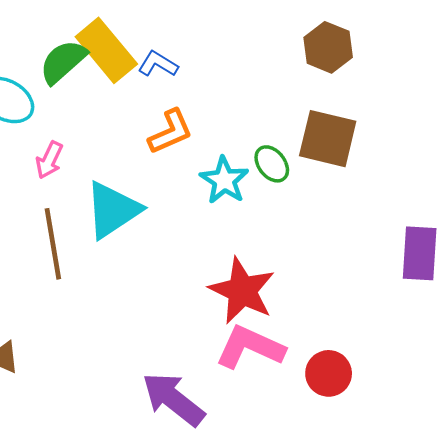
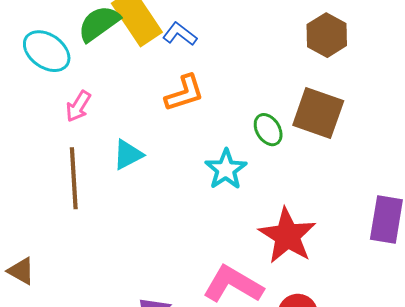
cyan star: (224, 180) -> (226, 169), moved
cyan triangle: (113, 210) -> (128, 155), size x0.6
red star: (242, 291) -> (287, 236), moved

